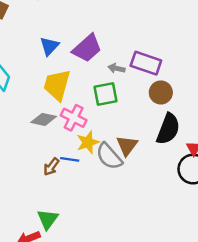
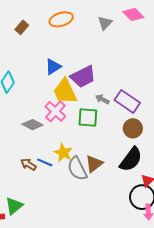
yellow trapezoid: (57, 85) -> (65, 91), moved, turned -56
pink cross: (74, 118) -> (55, 111), moved
yellow star: (88, 142) -> (63, 153), turned 30
brown arrow: (51, 167) -> (28, 164), turned 70

